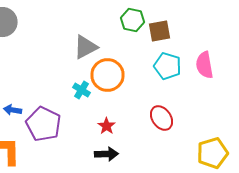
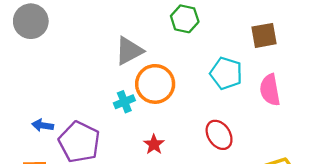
brown square: (160, 31) -> (264, 35), moved
pink semicircle: (204, 65) -> (270, 90), moved
cyan cross: (82, 90) -> (124, 102), turned 36

